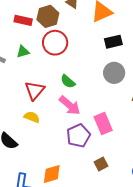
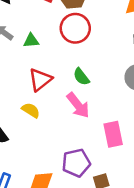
green triangle: (23, 52) -> (31, 41), moved
purple pentagon: (78, 136) -> (76, 163), moved

